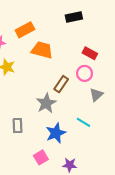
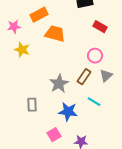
red rectangle: (90, 53) -> (100, 27), moved
brown rectangle: (61, 84) -> (84, 77), moved
blue star: (56, 133) -> (68, 112), turned 30

